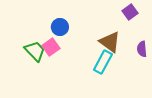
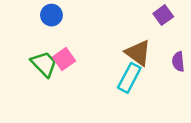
blue circle: (60, 27) -> (51, 15), moved

